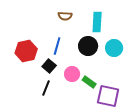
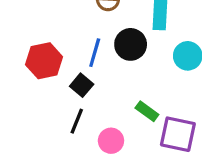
black circle: (88, 46) -> (131, 44), moved
pink circle: (72, 74) -> (111, 141), moved

